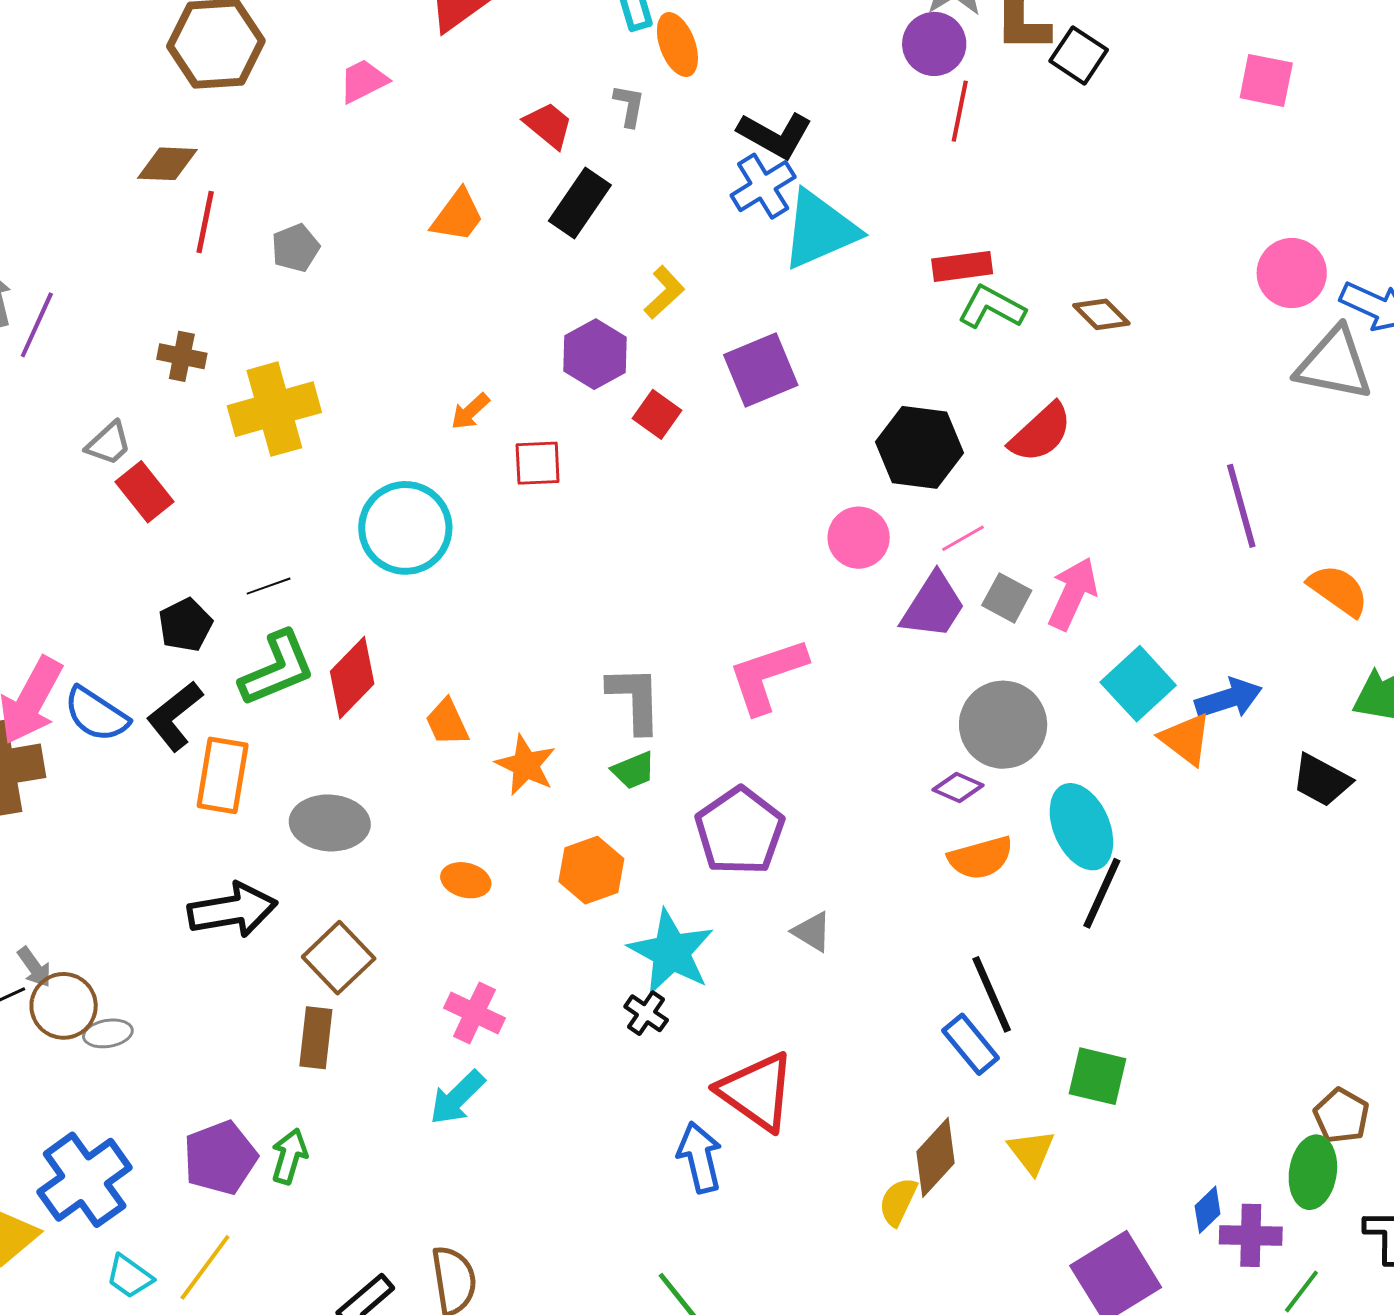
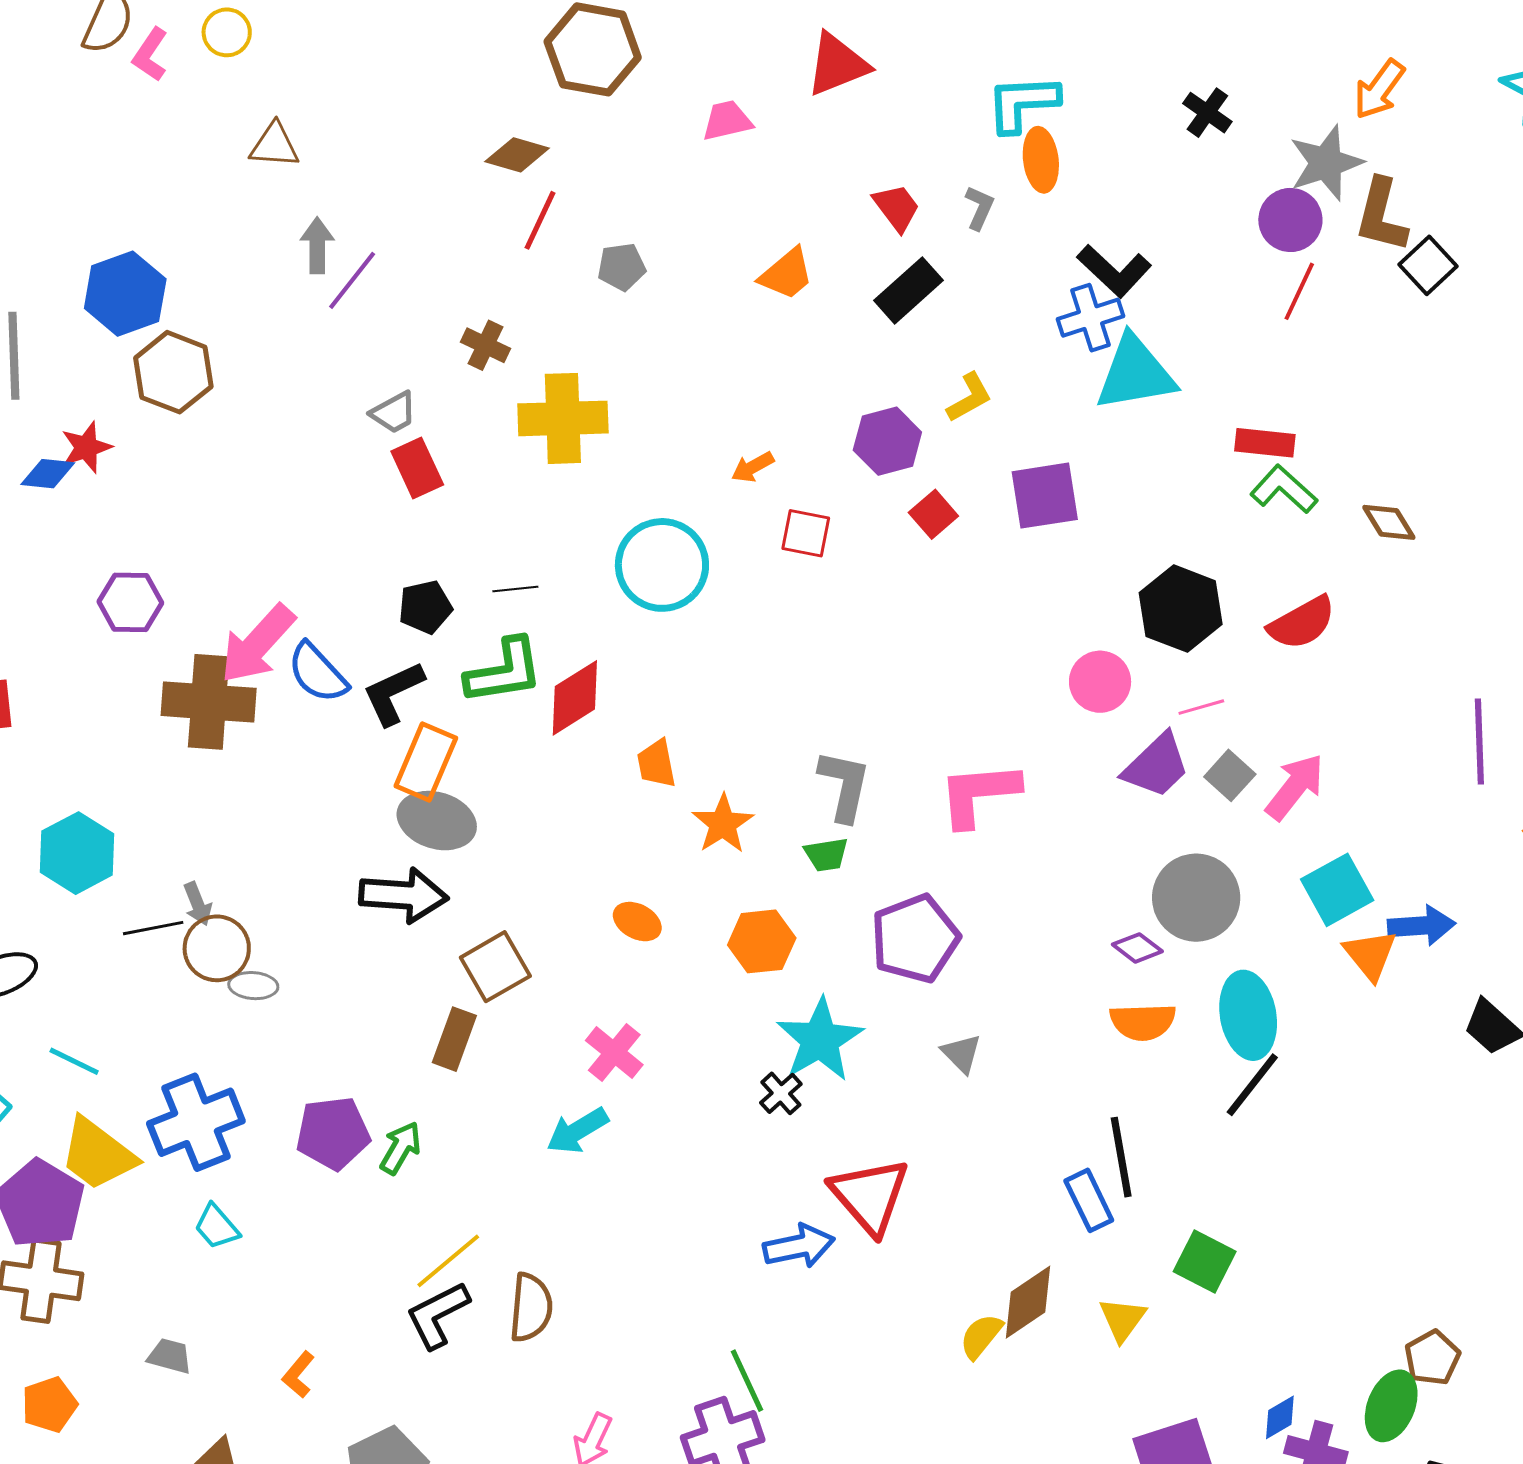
gray ellipse: (330, 823) -> (437, 821), moved
blue arrow: (700, 1157) -> (799, 1246), turned 78
yellow line: (205, 1267) -> (448, 1261), moved

